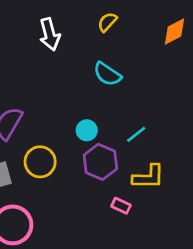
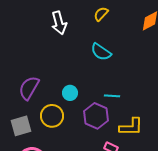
cyan circle: (87, 130) -> (70, 93), moved
cyan line: (136, 134) -> (112, 96), moved, turned 42

